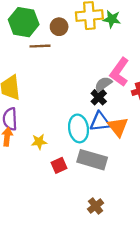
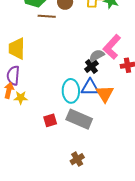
yellow star: (39, 142) -> (21, 98), moved

